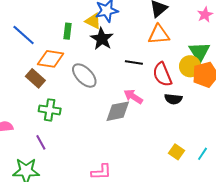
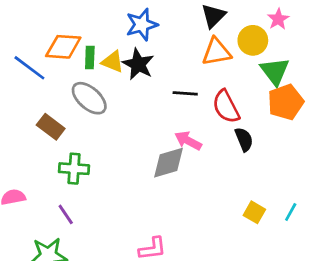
yellow triangle: (93, 21) -> (113, 62), moved
orange diamond: (51, 59) -> (63, 47), moved
yellow circle: (190, 66) -> (253, 40), moved
gray ellipse: (84, 76) -> (89, 98), moved
black semicircle: (173, 99) -> (244, 139), turned -114

